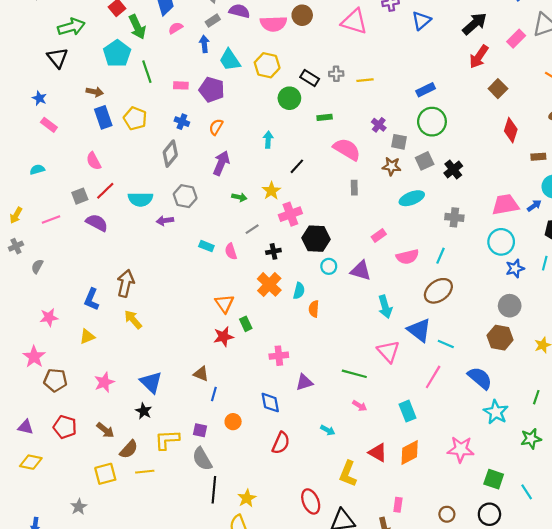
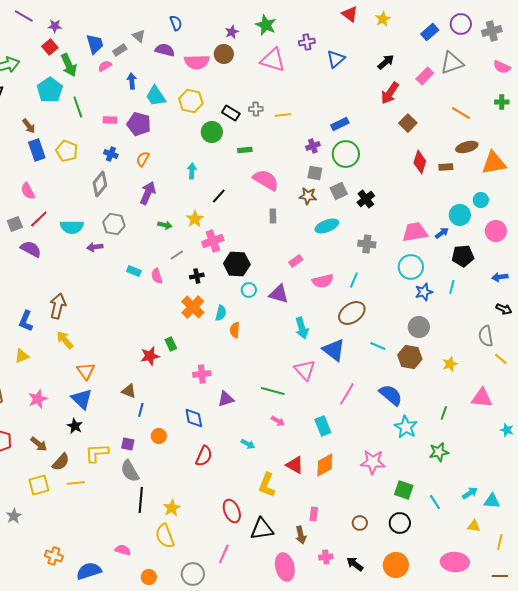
gray rectangle: (213, 21) -> (120, 50), moved
black arrow: (475, 24) -> (386, 62), size x0.7
brown arrow: (95, 92) -> (29, 126), turned 42
purple cross: (379, 125) -> (313, 146), moved, turned 32
brown rectangle: (538, 157) -> (446, 167), moved
orange triangle: (225, 304) -> (86, 371), moved
cyan line: (446, 344) -> (378, 346), moved

